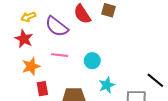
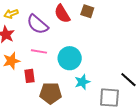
cyan circle: (92, 61) -> (70, 58), size x1.5
red rectangle: (42, 89) -> (30, 76), moved

